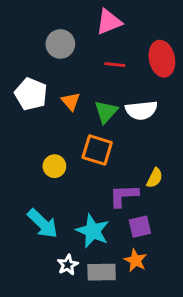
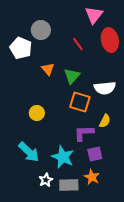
pink triangle: (109, 22) -> (94, 15), moved, turned -30
red line: (115, 65) -> (78, 44), turned 48
white pentagon: (31, 94) -> (21, 48), moved
white semicircle: (141, 110) -> (105, 88), moved
orange square: (97, 150) -> (80, 102), moved

